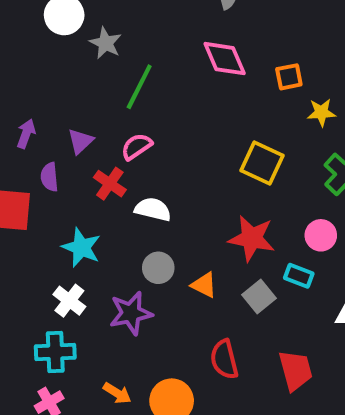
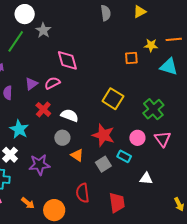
pink diamond: (225, 59) -> (67, 60), moved
green line: (139, 87) -> (16, 41), moved
yellow star: (321, 112) -> (151, 45), moved
purple triangle: (80, 141) -> (31, 84), moved
red cross: (110, 184) -> (43, 109), moved
white semicircle: (153, 209) -> (70, 115), moved
gray circle: (158, 268) -> (62, 138), moved

